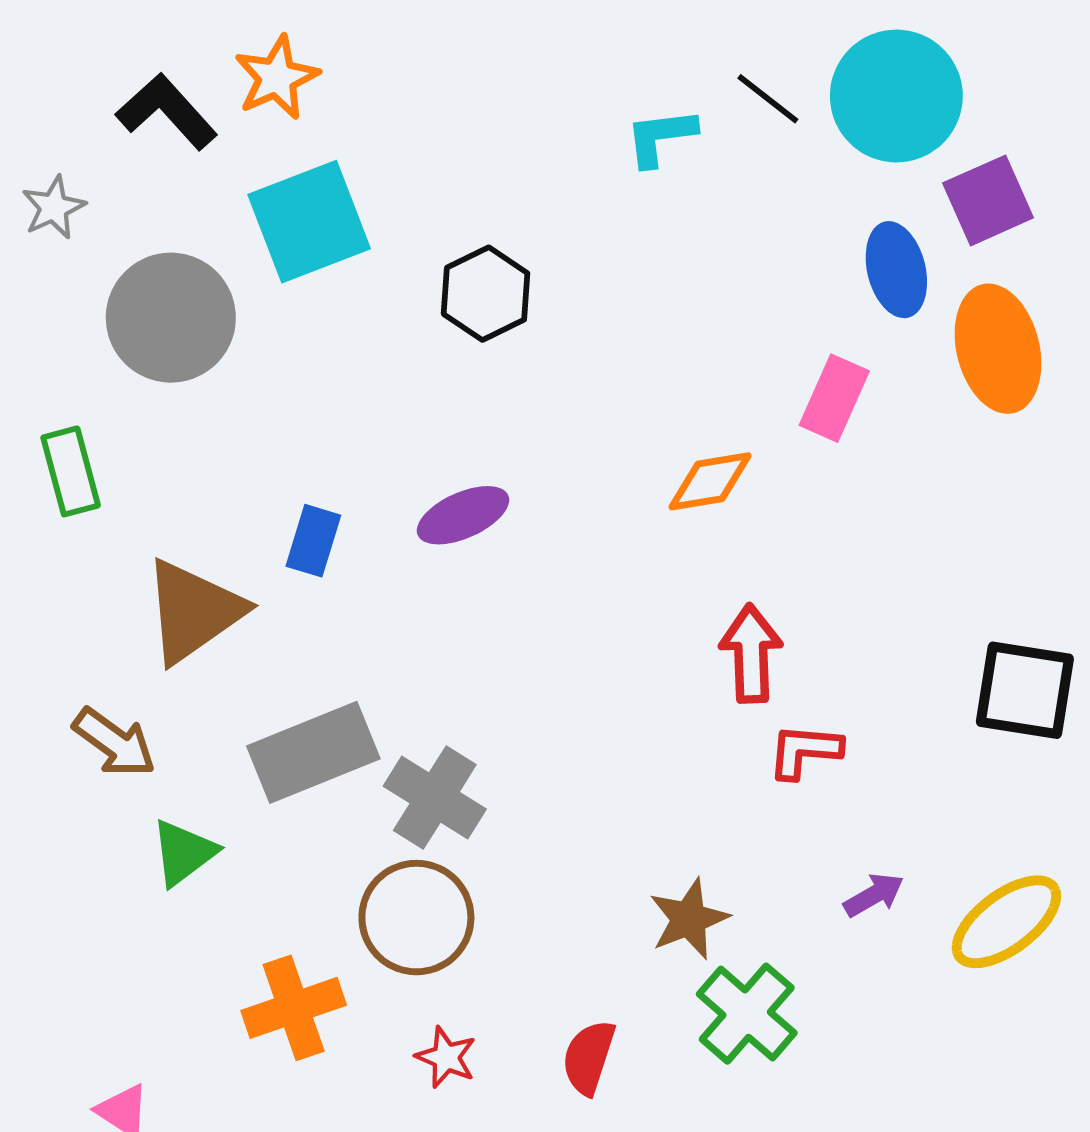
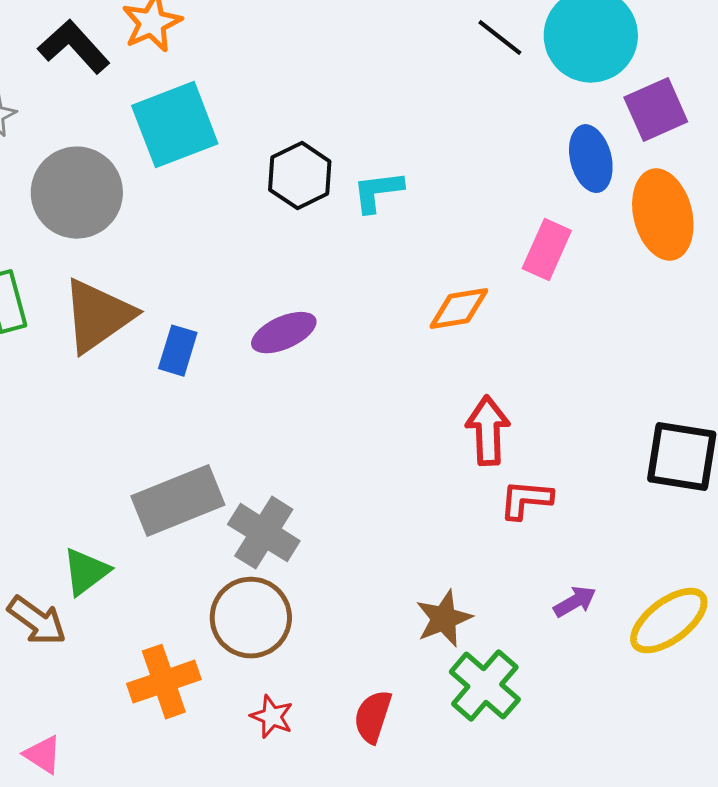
cyan L-shape: (661, 137) -> (378, 192), moved
brown triangle: (193, 611) -> (98, 316), moved
brown arrow: (114, 743) -> (37, 621), moved

